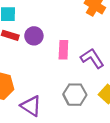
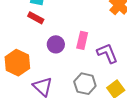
purple circle: (34, 36) -> (56, 44), moved

